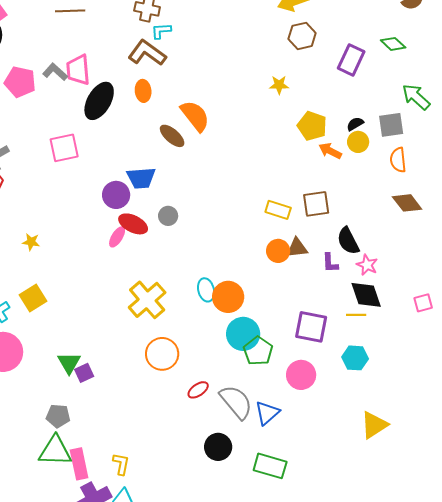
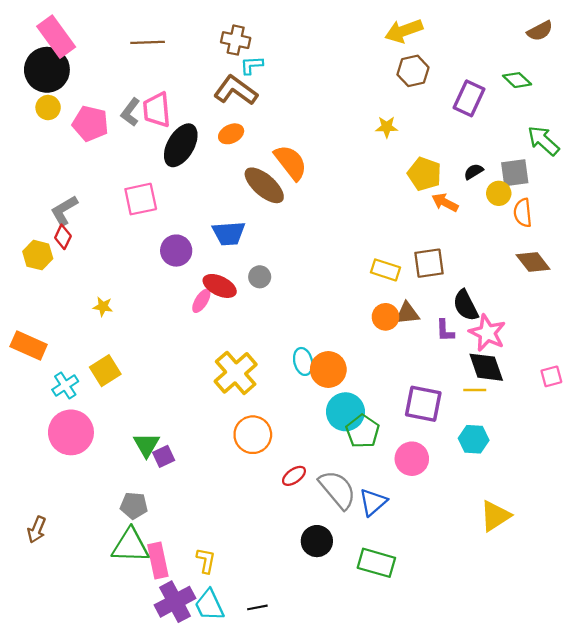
gray L-shape: (55, 72) -> (130, 112), turned -95
orange ellipse: (143, 91) -> (231, 134), turned 70
brown ellipse: (172, 136) -> (264, 185), size x1.4
yellow circle: (358, 142) -> (499, 193), moved
purple circle: (116, 195) -> (176, 251), moved
pink star: (367, 265) -> (487, 333), size x1.5

